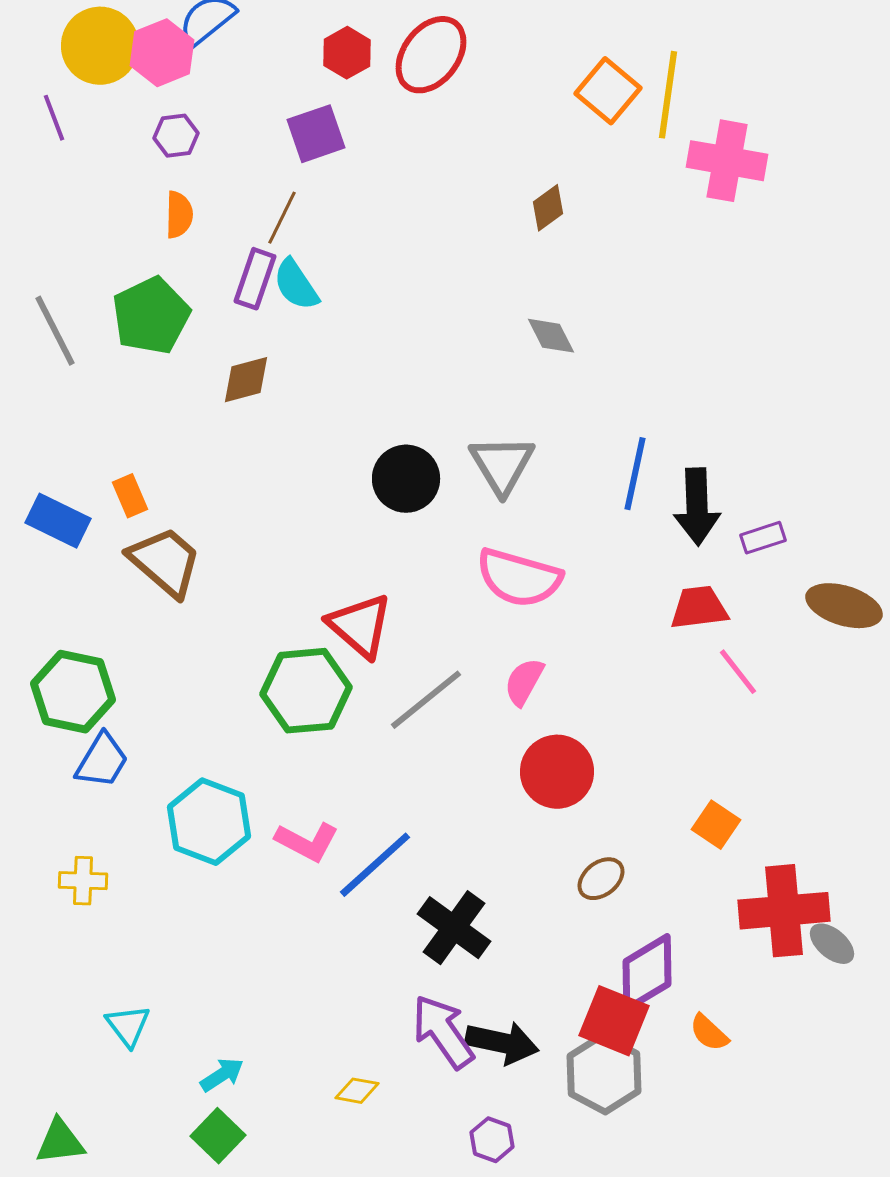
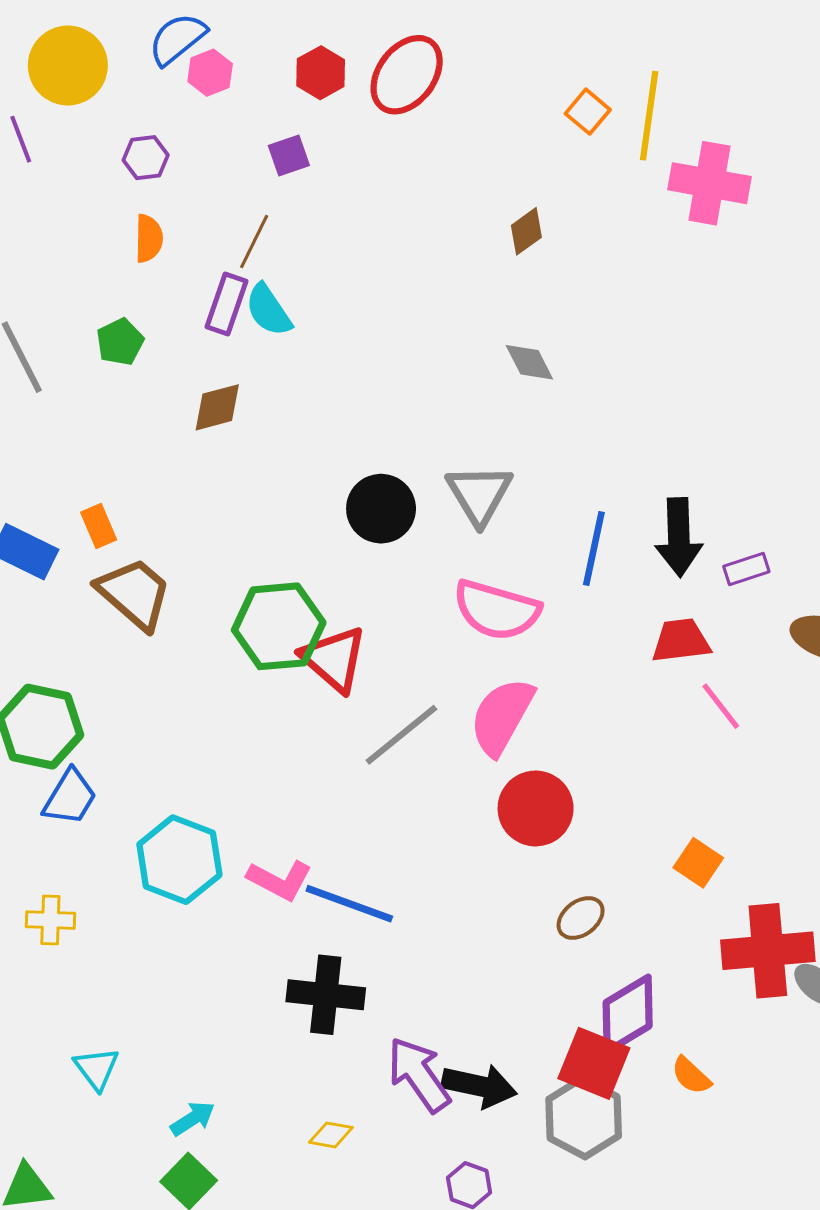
pink hexagon: (162, 53) -> (210, 73), moved, size x0.7
orange square: (608, 91) -> (588, 112), size x0.7
purple square: (316, 134) -> (289, 156), size x0.7
green pentagon: (151, 316) -> (120, 342), size x0.6
blue line: (635, 474) -> (594, 549), moved
pink semicircle: (524, 682) -> (502, 716), size x1.6
green hexagon: (306, 691) -> (279, 626), moved
blue line: (375, 865) -> (349, 904), turned 62
black cross: (454, 928) -> (326, 995), moved, turned -30

